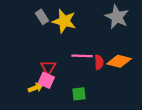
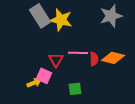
gray rectangle: (42, 17) -> (40, 16), size x1.6
gray star: (117, 17) -> (111, 16), turned 30
red triangle: (48, 68) -> (56, 60), moved

